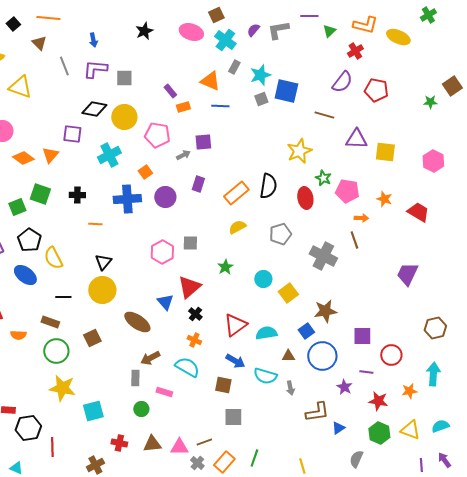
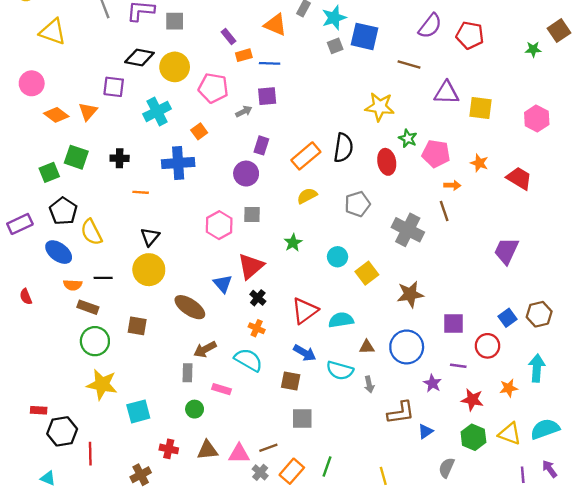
blue line: (220, 106) -> (270, 63), moved
yellow star: (299, 151) -> (380, 107), turned 30
purple circle: (165, 197) -> (246, 174), moved
blue square: (306, 331) -> (507, 318), moved
orange semicircle: (18, 335) -> (73, 285), moved
brown square: (92, 338) -> (137, 326), turned 36
cyan semicircle: (440, 426) -> (545, 429), size x1.4

